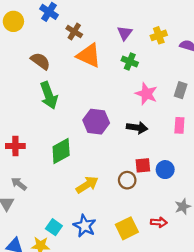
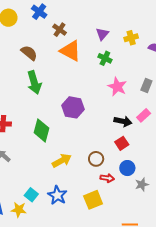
pink rectangle: (179, 125) -> (144, 115), turned 40
black arrow: (137, 128) -> (123, 121), moved
green diamond: (61, 151) -> (42, 130), turned -50
red square: (143, 165) -> (122, 143), moved, turned -32
blue circle: (165, 170) -> (127, 168), moved
red arrow: (159, 222) -> (107, 178), moved

